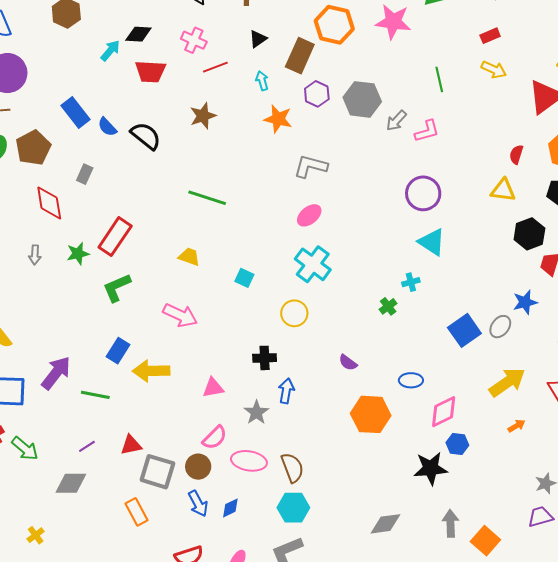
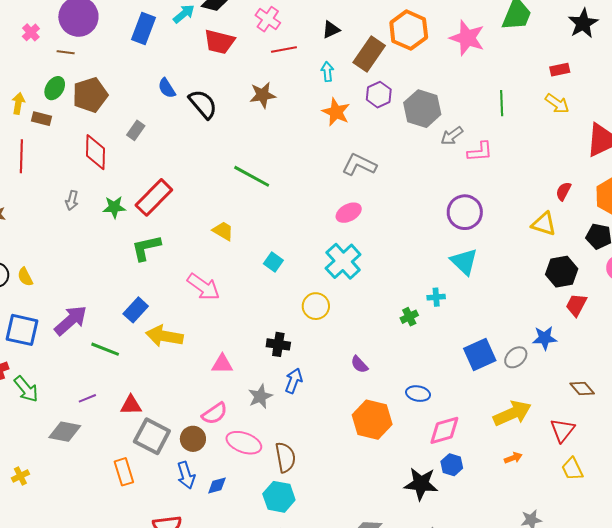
blue rectangle: (75, 112) -> (143, 28), moved, turned 48

